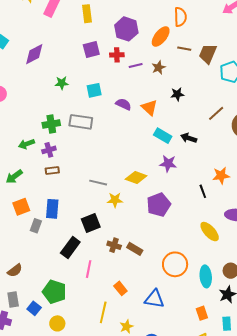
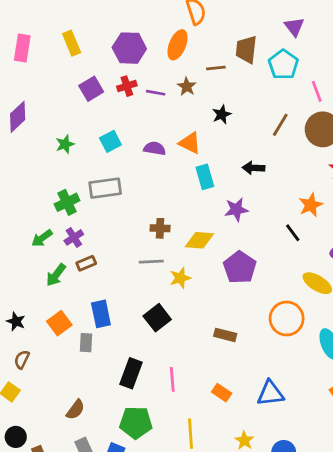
brown line: (184, 49) -> (216, 68), moved
purple line: (136, 65) -> (156, 93), turned 40
cyan rectangle: (163, 136) -> (205, 177), moved, turned 60
green arrow: (14, 177) -> (56, 275), moved
brown cross: (114, 245) -> (160, 228), moved
black rectangle: (70, 248) -> (131, 373), moved
orange circle: (175, 264) -> (287, 319), moved
yellow line: (103, 312) -> (190, 434), moved

